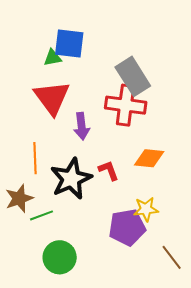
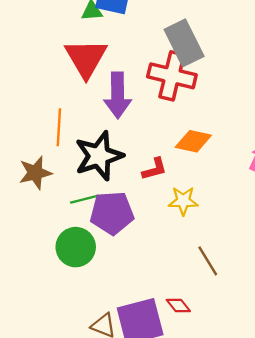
purple arrow: (82, 126) -> (118, 95), size x1.4
red L-shape: (109, 170) -> (154, 169), moved, turned 90
green line: (41, 215) -> (84, 199), moved
purple pentagon: (127, 227) -> (112, 213), moved

